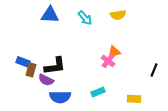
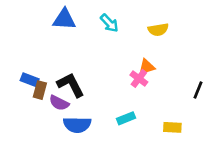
yellow semicircle: (118, 15) -> (158, 30), moved
black L-shape: (55, 66) -> (71, 85), turned -110

